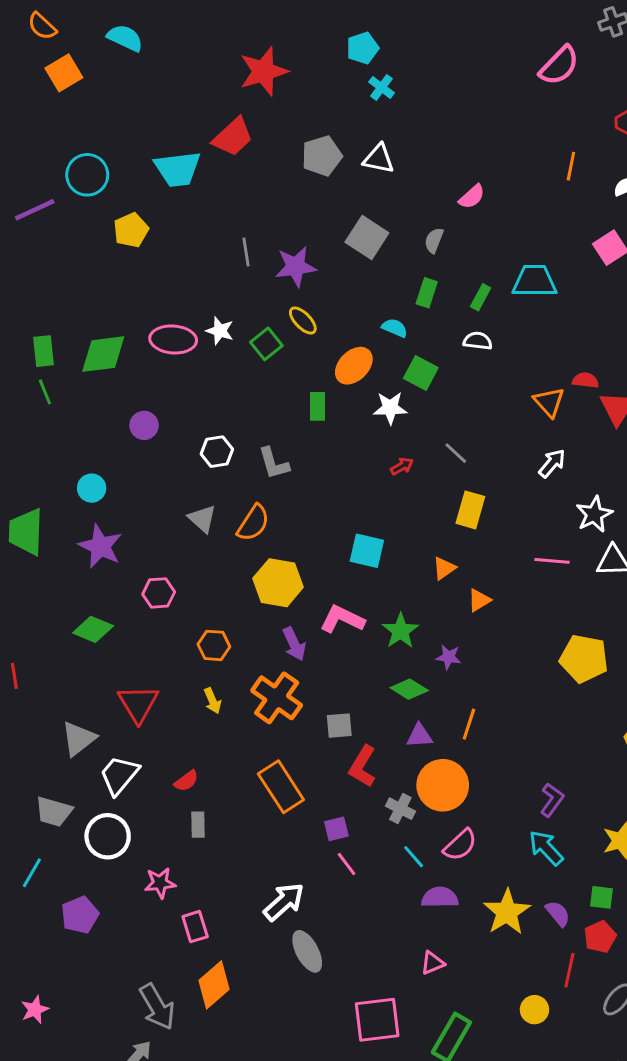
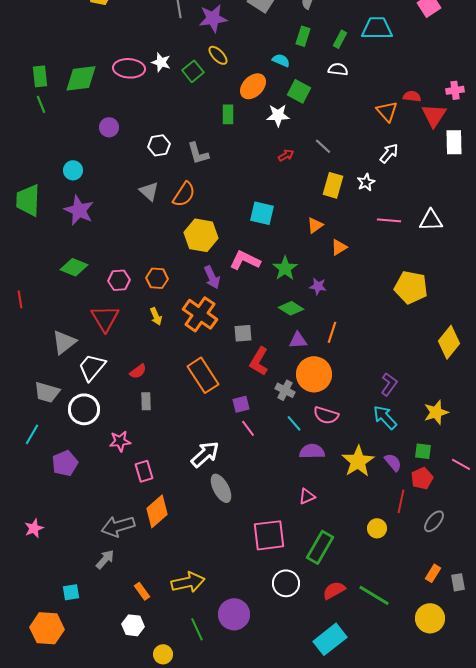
white star: (594, 514) -> (366, 182), moved, size x0.7
pink hexagon: (159, 593) -> (119, 280), moved
pink semicircle: (460, 845) -> (326, 415), turned 60
gray arrow: (157, 1007) -> (118, 526), turned 104

